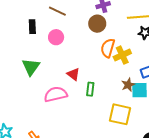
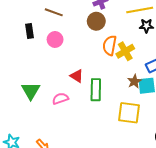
green triangle: (31, 67) -> (31, 91), moved
green rectangle: (90, 89) -> (96, 90), size x1.5
pink semicircle: (56, 94) -> (60, 99), size x0.7

